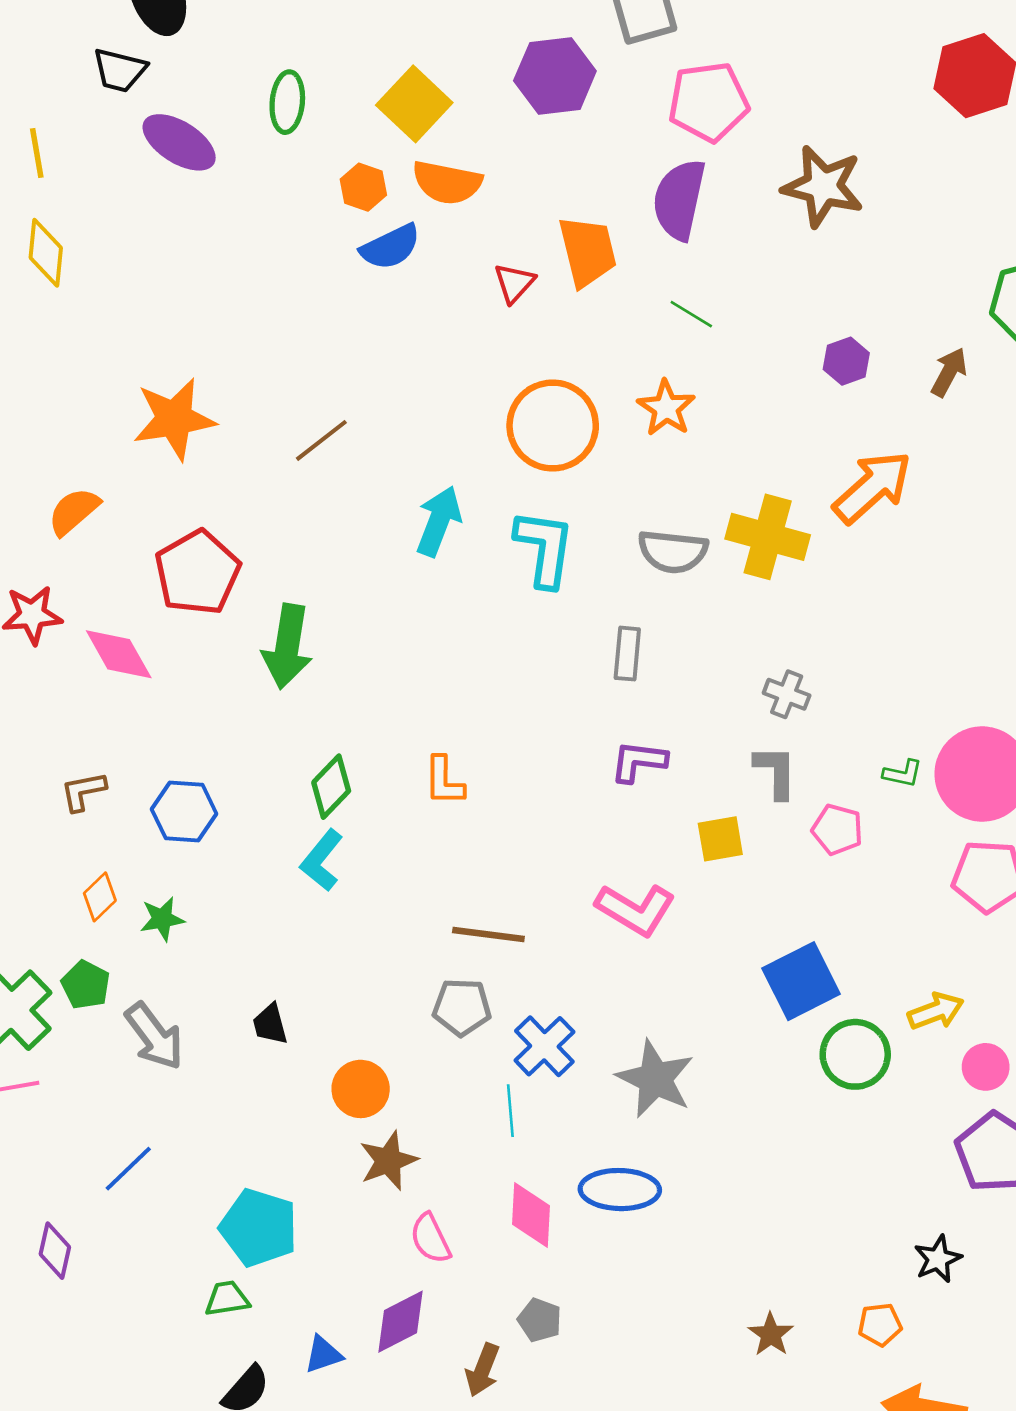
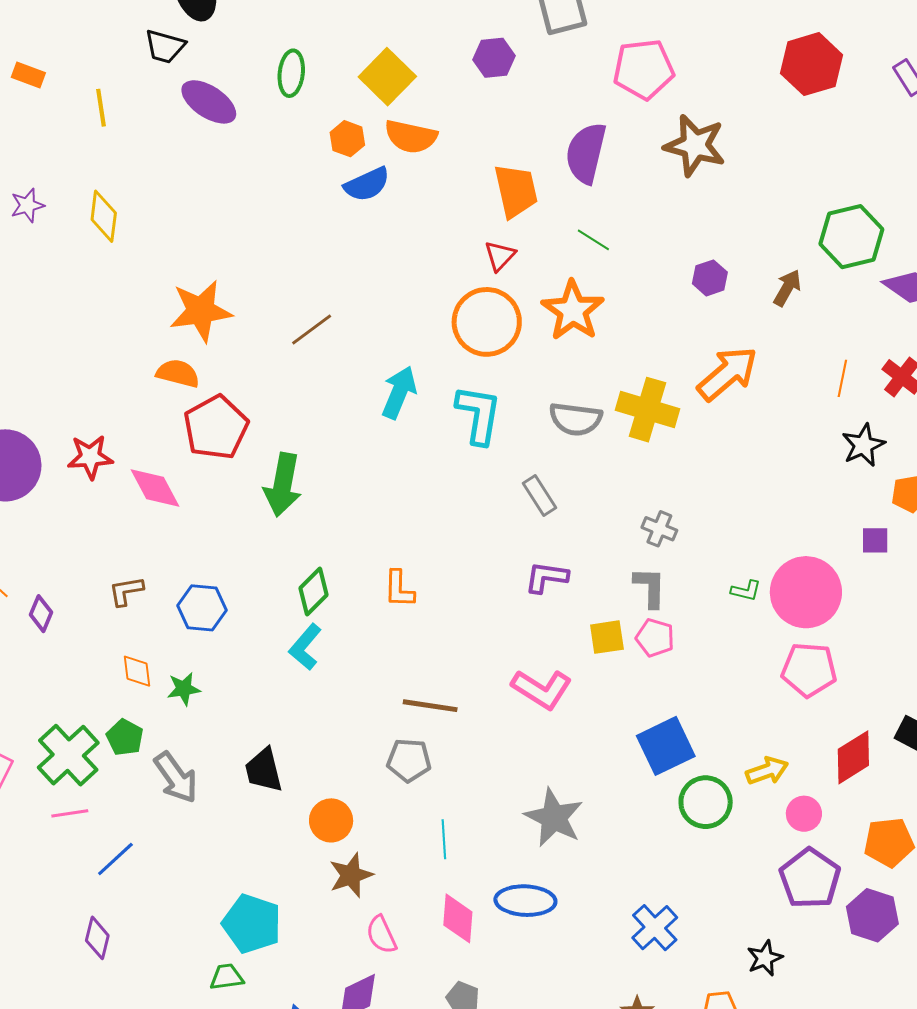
purple hexagon: (555, 76) -> (494, 58), size x0.7
pink pentagon: (708, 102) -> (644, 69), moved
yellow diamond: (46, 253) -> (104, 216), moved
red triangle: (514, 283) -> (500, 256), moved
orange star: (666, 408) -> (573, 311), size x1.4
orange semicircle: (74, 511) -> (178, 373), moved, turned 54
gray rectangle: (627, 654) -> (540, 496), turned -39
pink pentagon: (837, 829) -> (655, 638), moved
orange diamond: (100, 897) -> (137, 671), turned -54
black trapezoid: (270, 1024) -> (264, 770), size x1.4
blue cross: (544, 1046) -> (655, 928), moved
blue line: (128, 1169) -> (115, 859), moved

